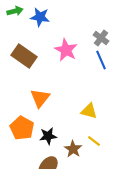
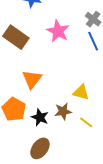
black star: (48, 136) -> (40, 117), turned 30
brown star: (73, 149) -> (63, 111), moved, turned 30

